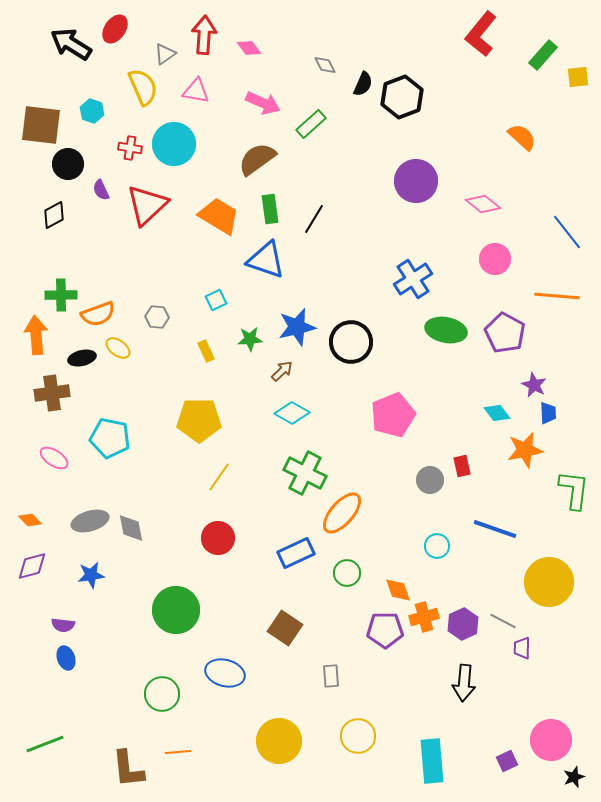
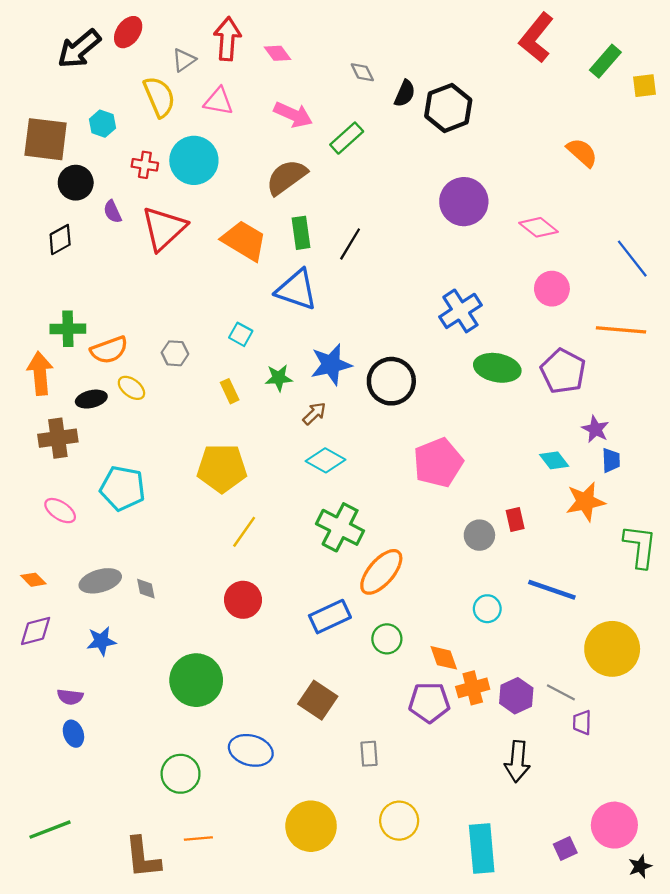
black arrow: (71, 44) -> (79, 49), turned -72
cyan square: (216, 300) -> (241, 334), turned -35
gray diamond: (131, 528) -> (146, 589), size x0.7

